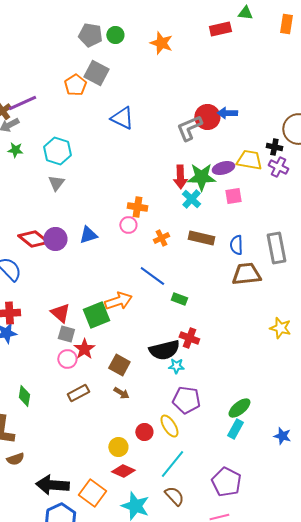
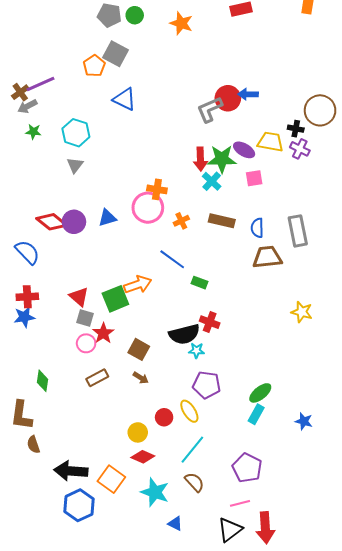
blue triangle: (122, 118) -> (125, 99), moved
purple ellipse: (223, 168) -> (244, 150), turned 45
pink circle: (128, 225) -> (148, 208), size x1.8
brown semicircle: (15, 459) -> (33, 445), turned 90

